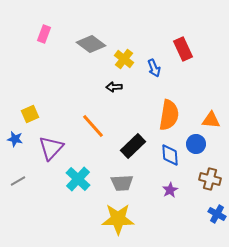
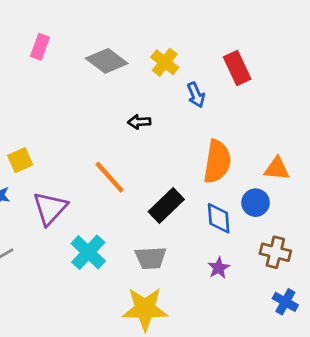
yellow cross: (124, 59) -> (165, 62), moved

